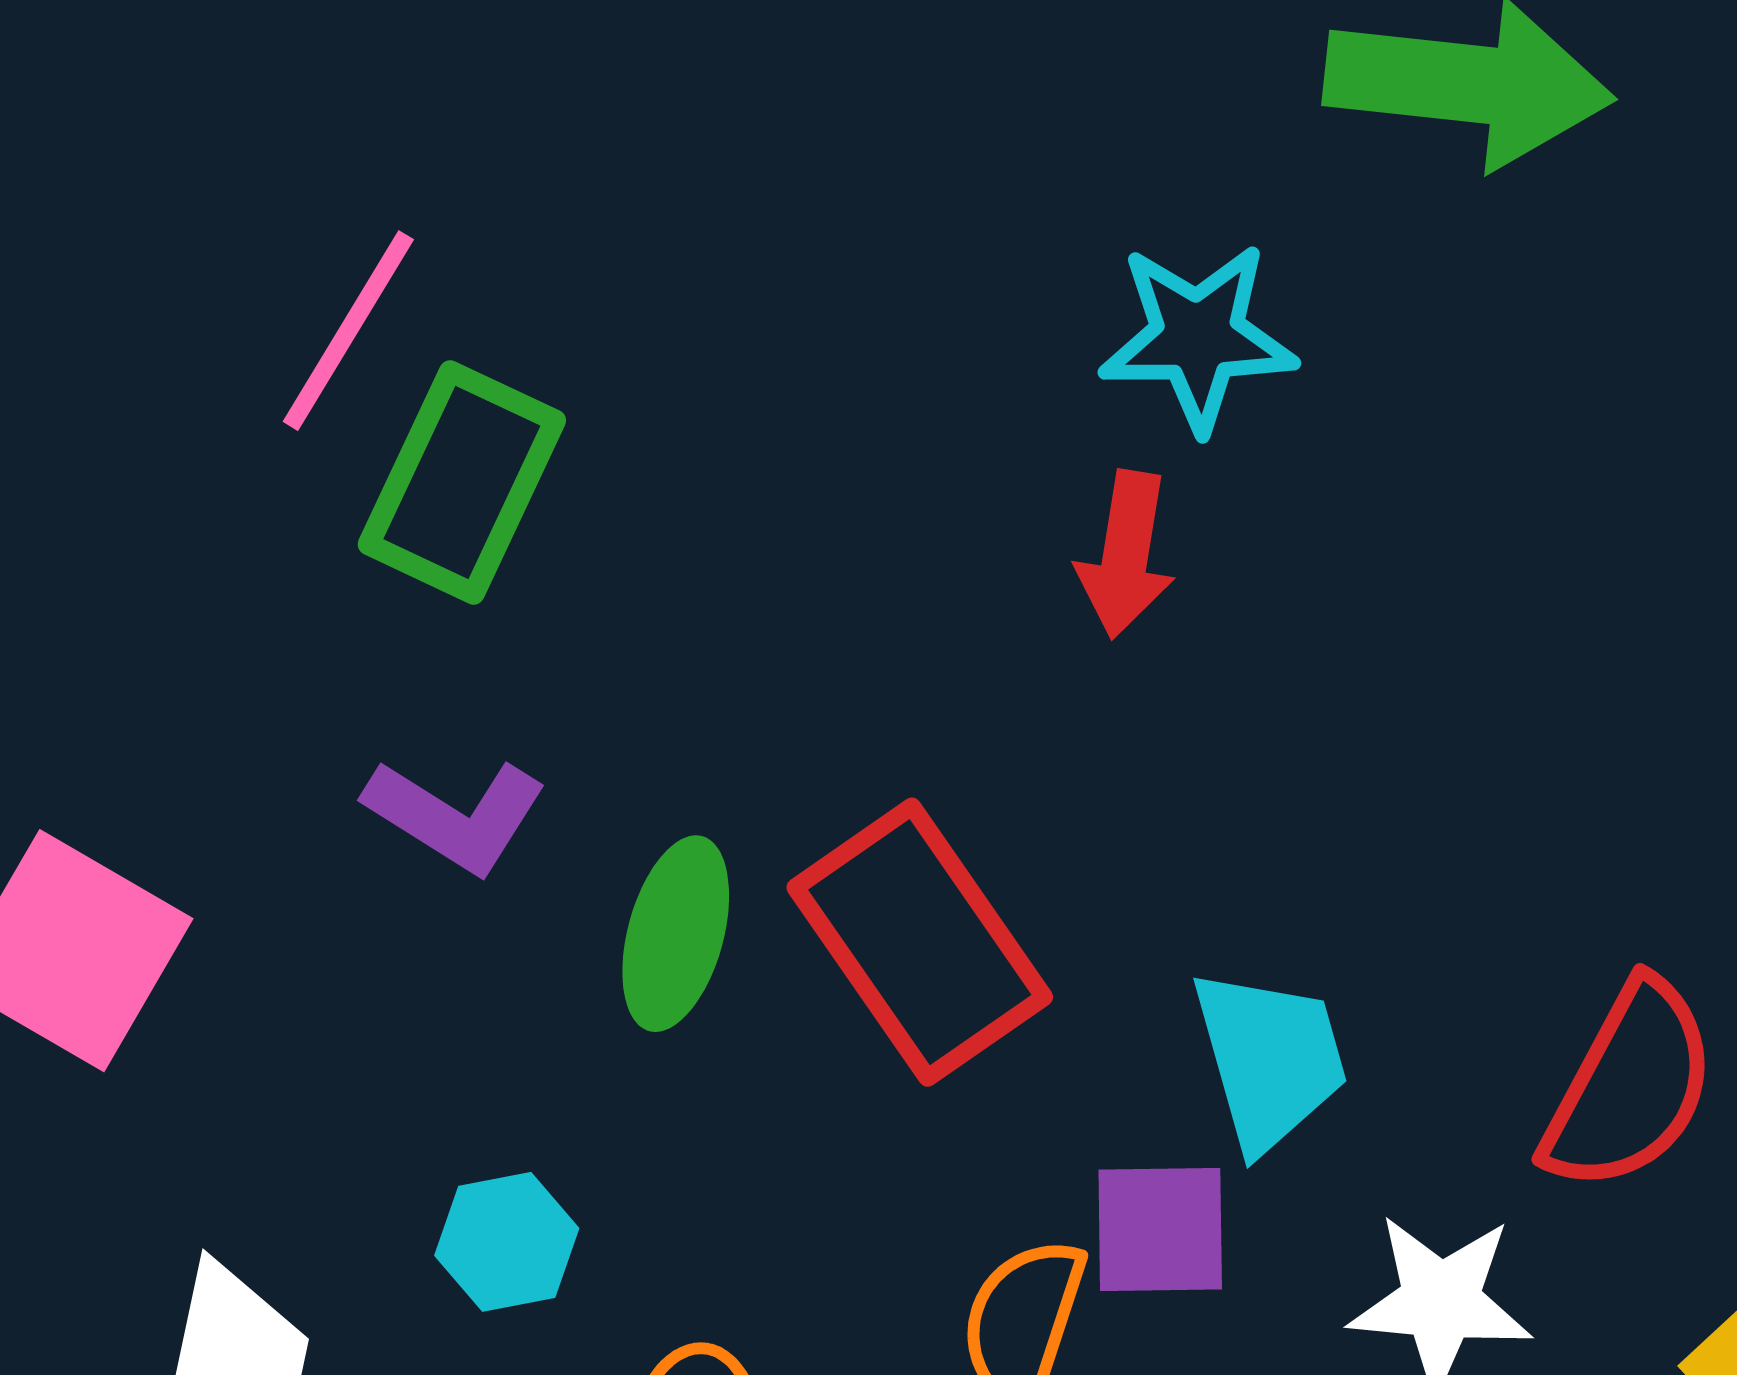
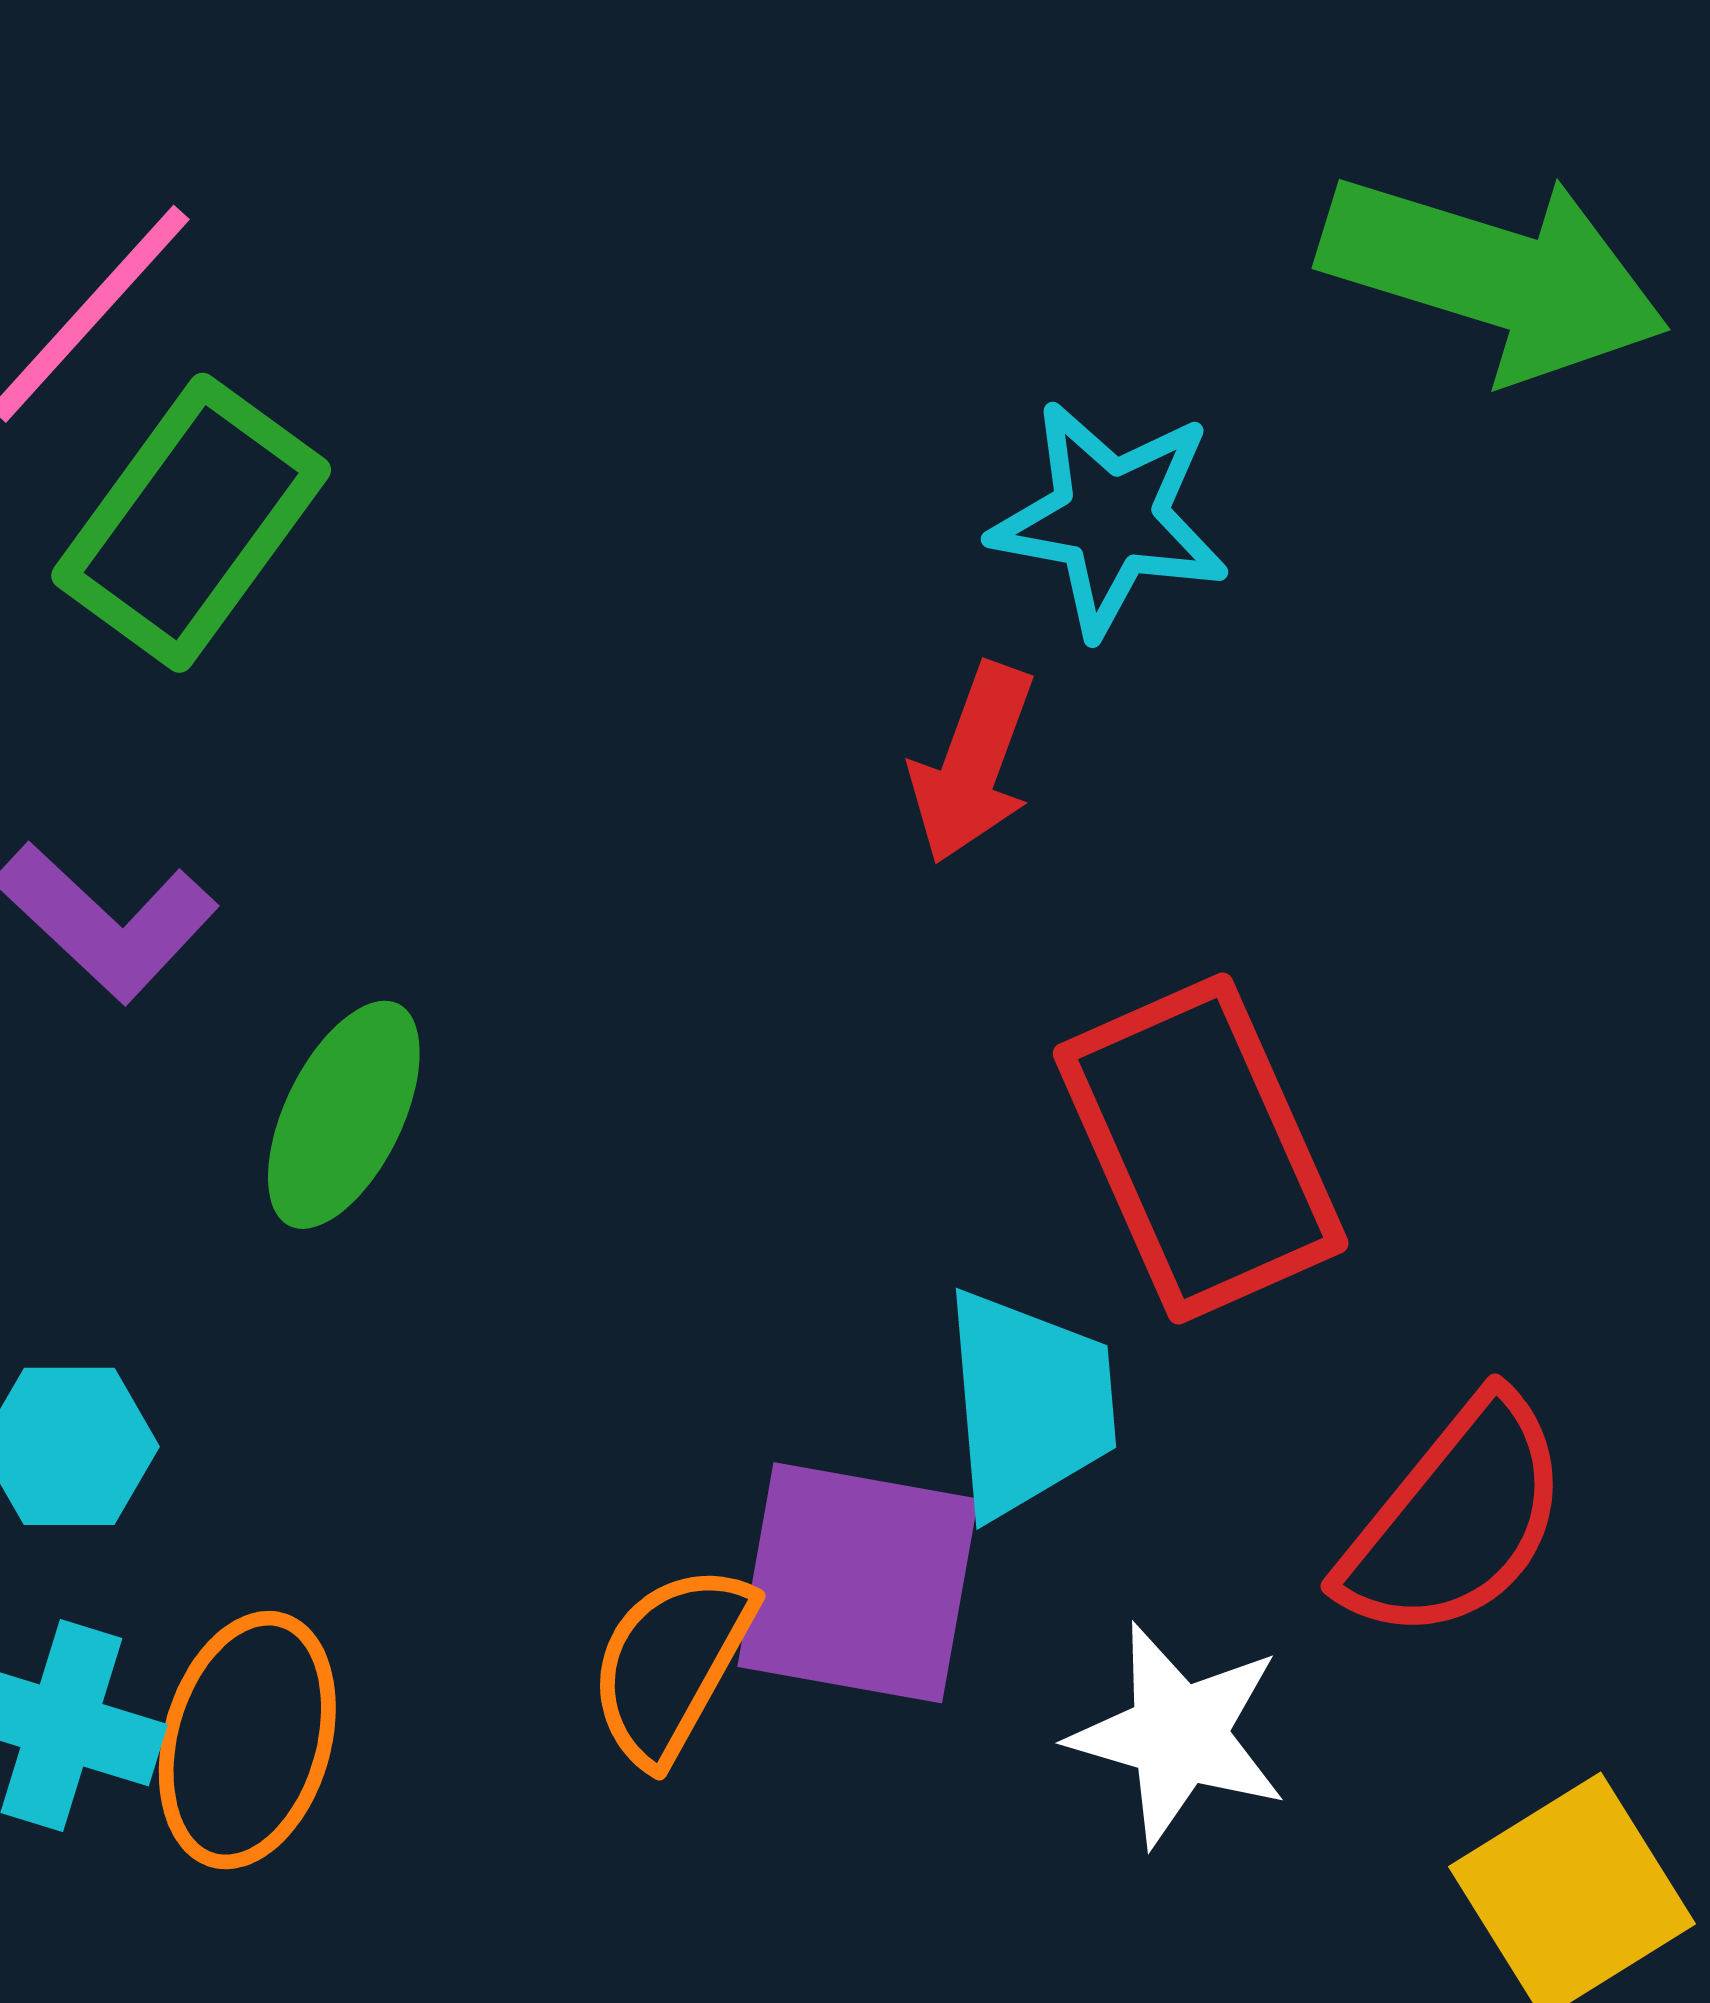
red rectangle: (920, 942) -> (1201, 1148), moved
purple square: (1160, 1229) -> (858, 1583), size x1.4

